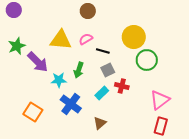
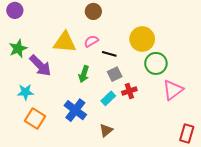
cyan star: (59, 80) -> (25, 92), moved
red cross: (122, 86) -> (129, 91), turned -32
pink triangle: (160, 100) -> (173, 90), moved
red rectangle: (161, 126) -> (187, 133), moved

